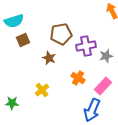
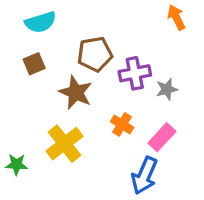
cyan semicircle: (14, 21) -> (41, 22), moved
brown star: (49, 58) -> (76, 92), size x1.5
yellow cross: (42, 90) -> (64, 144), size x1.6

